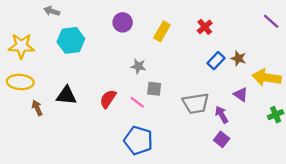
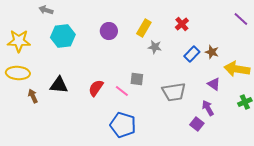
purple circle: (123, 22) -> (109, 31), moved
gray star: (138, 66) -> (155, 47), moved
purple arrow: (222, 115) -> (208, 108), moved

